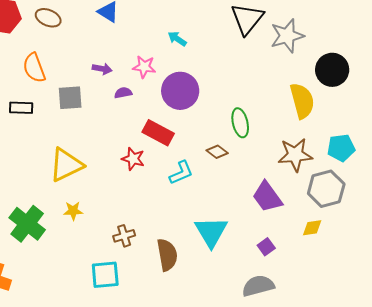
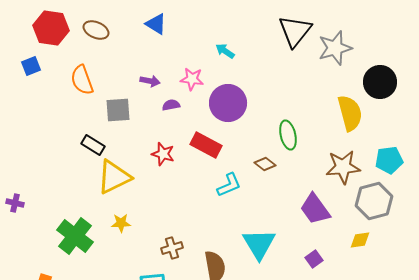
black rectangle: (21, 108) -> (93, 145), moved, turned 30
red star: (133, 159) -> (163, 154), moved

